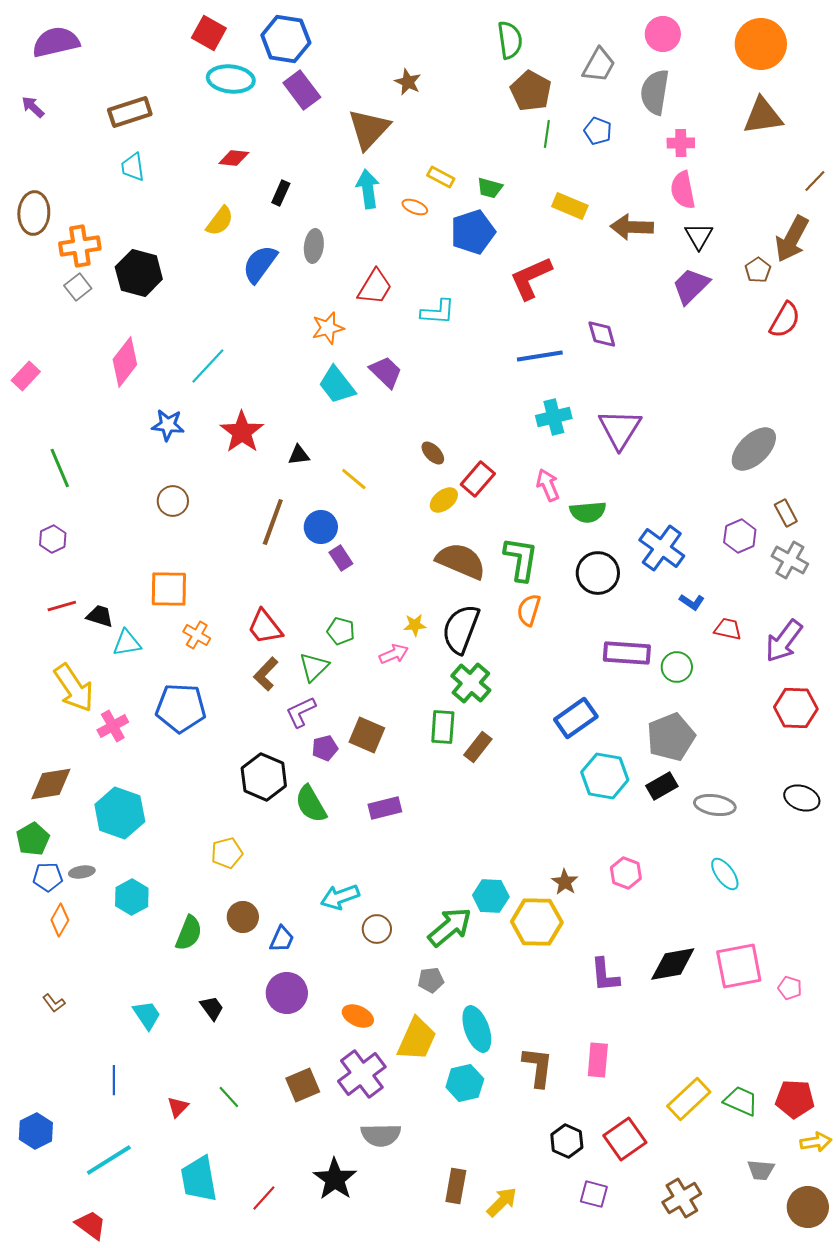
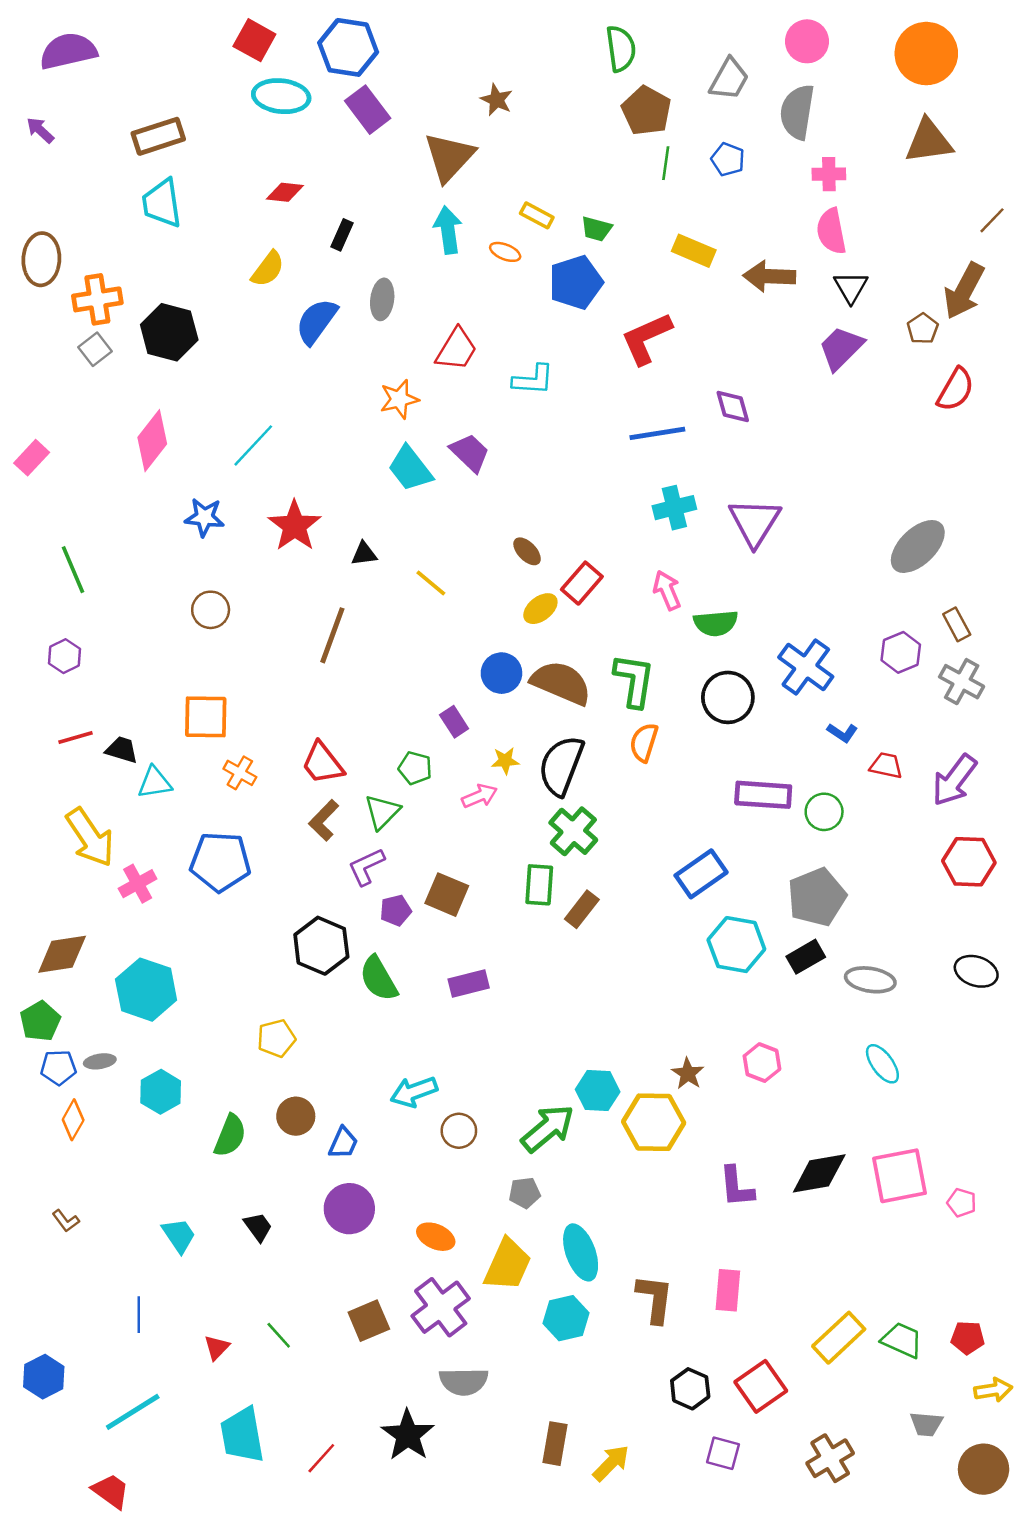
cyan trapezoid: (133, 167) -> (162, 203), size x1.4
blue circle: (321, 527) -> (501, 673), moved
purple rectangle: (341, 558) -> (454, 722), moved
red pentagon: (795, 1099) -> (968, 1338), size x0.7

